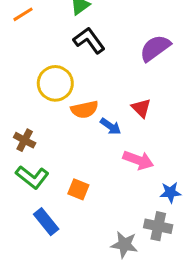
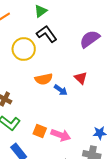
yellow circle: (55, 83) -> (24, 49), moved
pink arrow: (138, 160) -> (61, 135), moved

